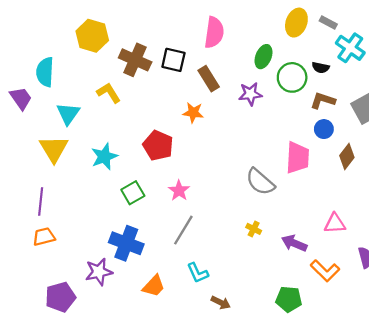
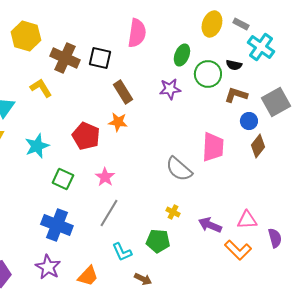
brown rectangle: (209, 79) -> (123, 92), moved
orange star: (193, 113) -> (118, 122), moved
blue circle: (324, 129) -> (249, 121), moved
green square: (133, 193) -> (63, 179), turned -35
pink triangle: (335, 223) -> (247, 220), moved
purple star: (99, 272) -> (48, 267), moved, turned -30
orange trapezoid: (154, 286) -> (88, 276), moved
green pentagon: (289, 299) -> (158, 241), moved

